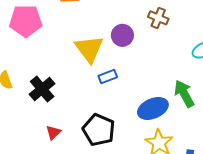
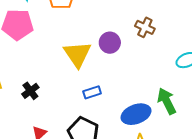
blue rectangle: (108, 76) -> (92, 92), moved
black cross: (42, 89) -> (30, 91), size x0.7

